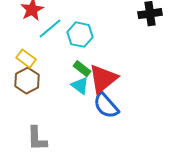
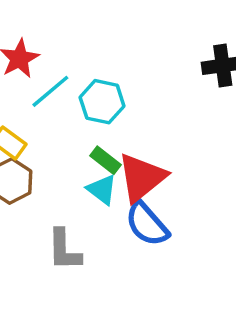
gray L-shape: (37, 139) -> (64, 250), moved

